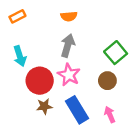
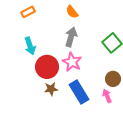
orange semicircle: (69, 16) -> (72, 12), turned 56
brown circle: (107, 81) -> (113, 79), moved

